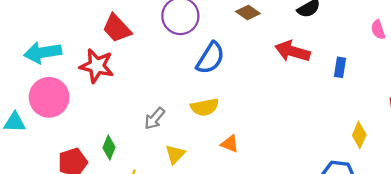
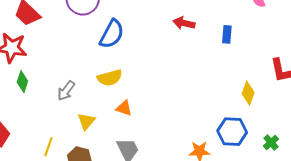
red arrow: (292, 51) -> (184, 23), size x0.7
orange triangle: (230, 144) -> (124, 108), moved
green diamond: (109, 148) -> (22, 82), moved

